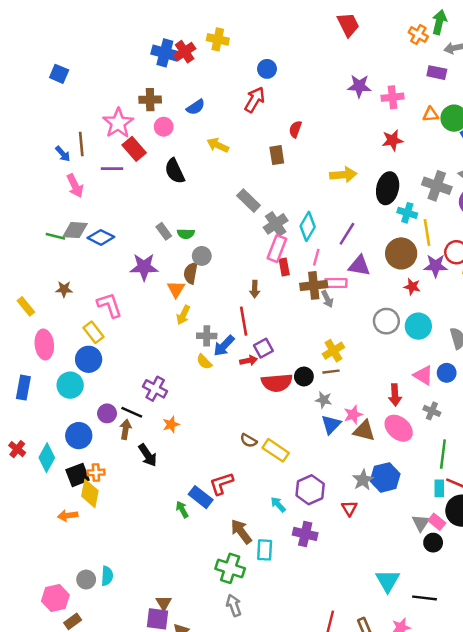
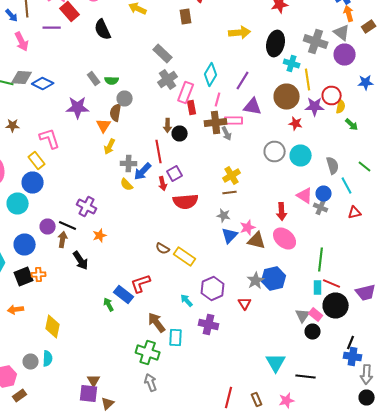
gray cross: (276, 224) -> (168, 80), moved
red arrow: (249, 361) -> (163, 184), turned 88
black circle: (304, 376) -> (180, 134), moved
gray cross: (432, 411) -> (321, 208), moved
yellow diamond: (90, 493) -> (53, 326), moved

